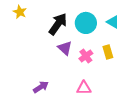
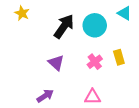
cyan triangle: (113, 22) -> (124, 13), moved
purple triangle: (65, 48) -> (56, 63), moved

